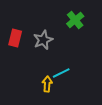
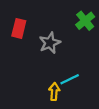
red rectangle: (15, 38) -> (19, 28), moved

